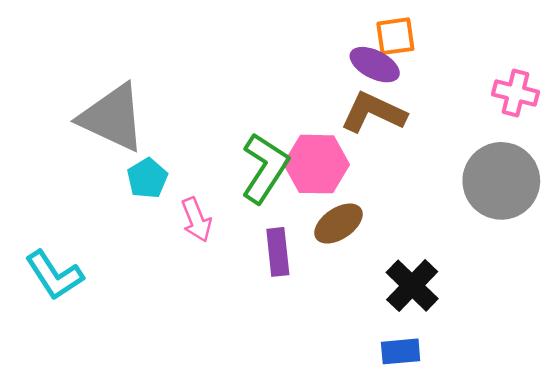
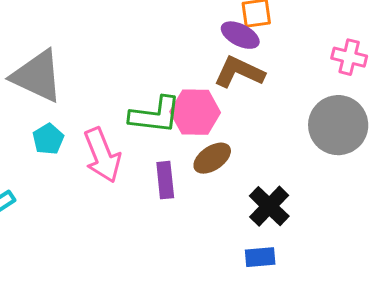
green L-shape: (265, 168) -> (155, 115), turned 64
cyan pentagon: (147, 178) -> (48, 139), moved
pink arrow: (196, 220) -> (102, 155), size x1.6

